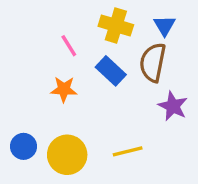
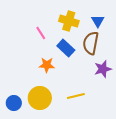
orange star: (64, 89) -> (47, 65), moved
purple star: (173, 106) -> (103, 69), turned 30
blue circle: (23, 146) -> (14, 103), moved

